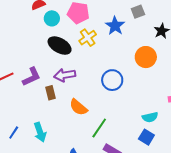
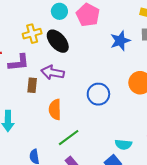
yellow cross: (88, 38) -> (32, 34), moved
orange semicircle: (78, 107) -> (55, 109), turned 30

